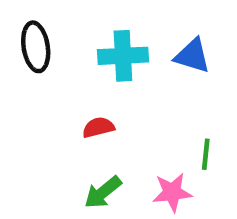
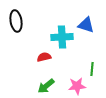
cyan cross: (123, 56) -> (62, 37), moved

